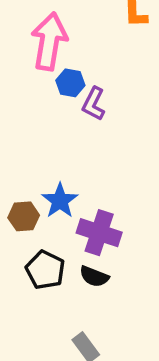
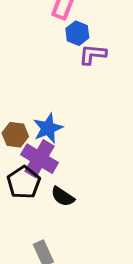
purple L-shape: (94, 104) -> (93, 54), turned 56
purple cross: (99, 233) -> (40, 159), moved

